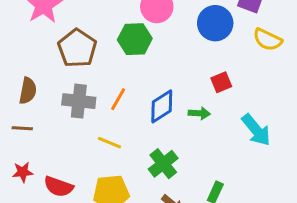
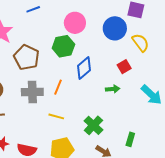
yellow semicircle: (268, 40) -> (141, 43), moved, turned -144
blue diamond: (162, 106) -> (84, 68), moved

